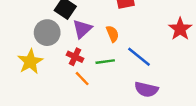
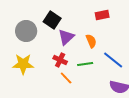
gray circle: (47, 33) -> (26, 31), moved
yellow star: (30, 62) -> (23, 64), turned 30

